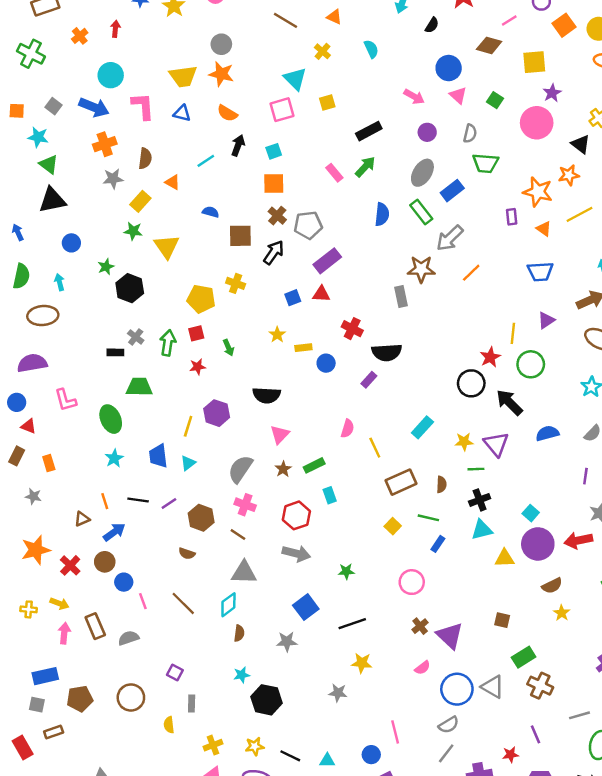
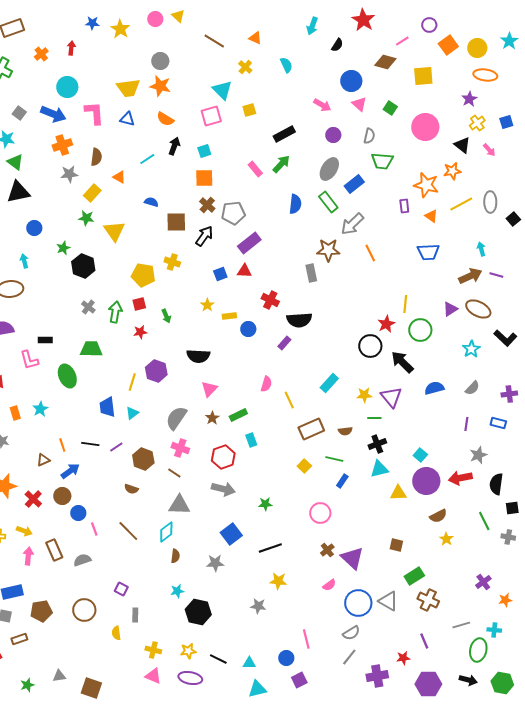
purple star: (552, 93) -> (469, 99), moved
orange line: (471, 273) -> (370, 253), turned -72
purple triangle: (546, 320) -> (450, 309), moved
black rectangle: (115, 352) -> (45, 340), moved
cyan star: (114, 458) -> (40, 409), moved
brown semicircle: (441, 484) -> (345, 431), turned 80
yellow cross: (213, 745) -> (153, 650), turned 35

